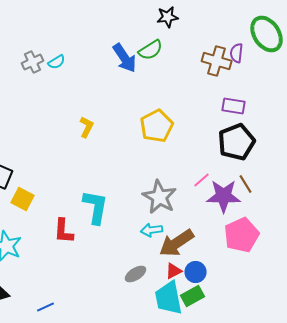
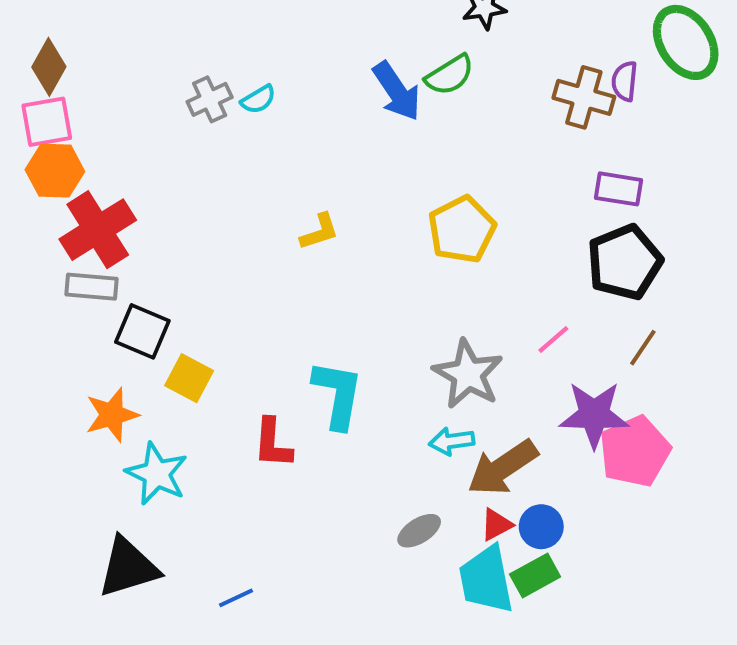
yellow L-shape: (87, 127) -> (319, 232), turned 45
brown line: (246, 184) -> (643, 348), turned 66
purple star: (224, 196) -> (594, 415), moved

